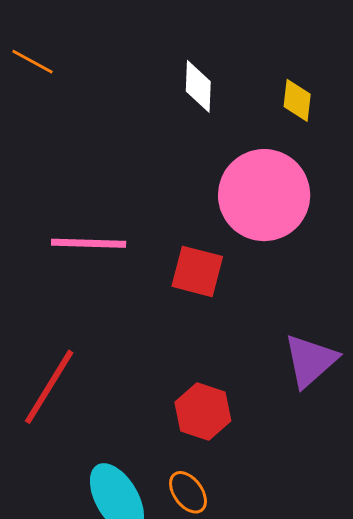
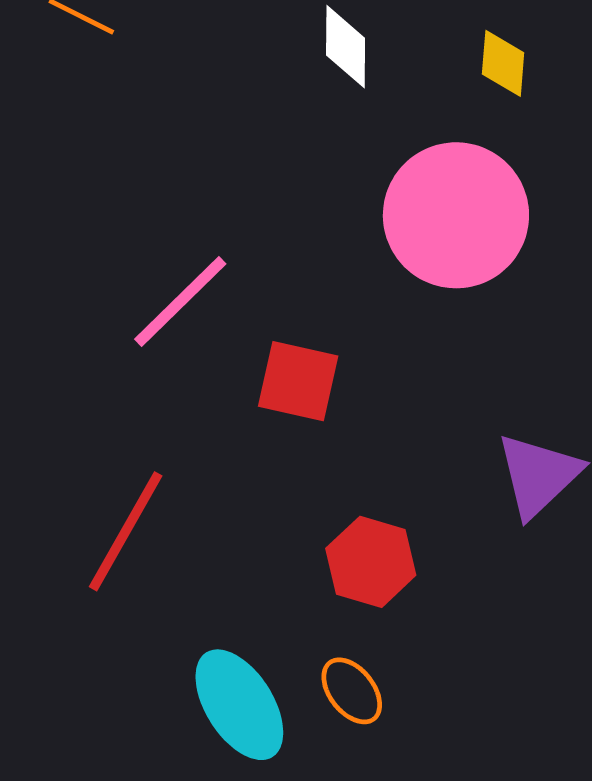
pink line: (89, 243) -> (180, 301), turned -44
red square: (197, 271) -> (298, 381), moved

